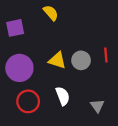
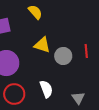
yellow triangle: (57, 60) -> (42, 45), moved

